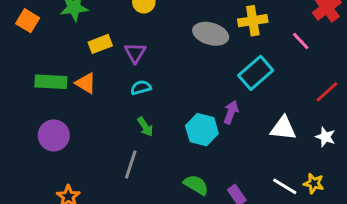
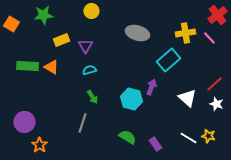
yellow cross: (253, 21) -> (185, 33), moved
pink line: (301, 41) -> (209, 38), moved
red line: (327, 92) -> (214, 84), moved
white triangle: (283, 128) -> (187, 98), turned 36
purple circle: (54, 135) -> (24, 122), moved

